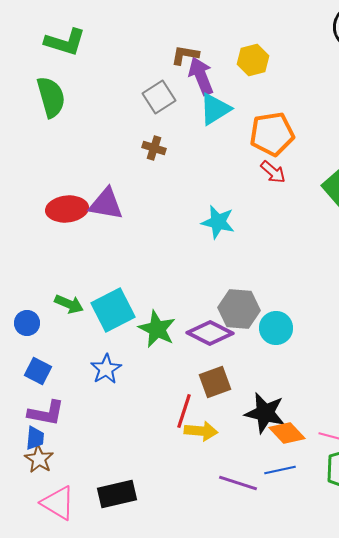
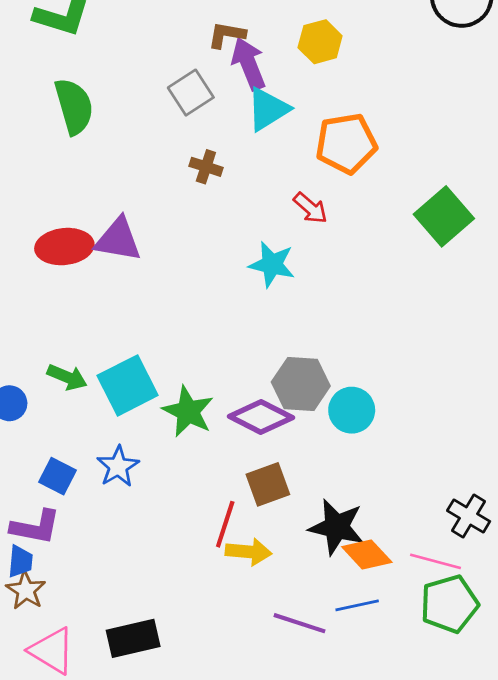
green semicircle: (51, 97) -> (74, 106), moved
brown cross: (154, 148) -> (206, 167), moved
red arrow: (273, 172) -> (310, 208), moved
blue square: (38, 371) -> (58, 476), moved

